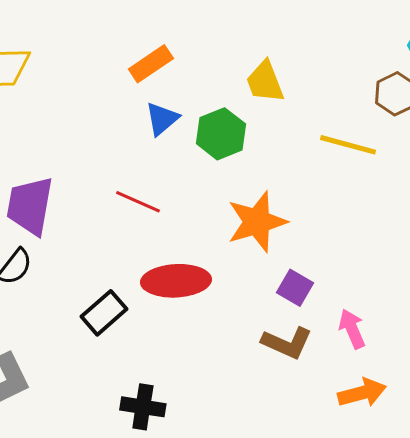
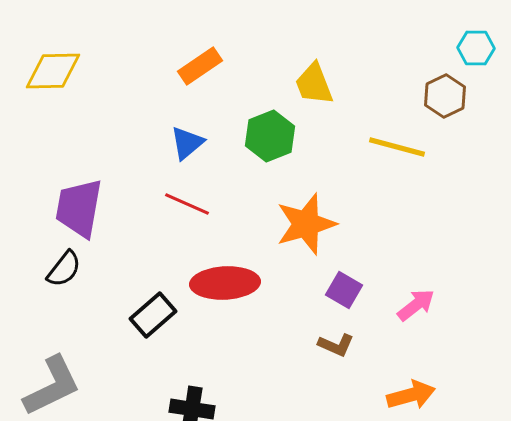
blue triangle: (162, 119) -> (187, 143), moved
pink arrow: (352, 329) -> (416, 305), moved, turned 75
brown L-shape: (287, 343) -> (336, 345), size x0.7

